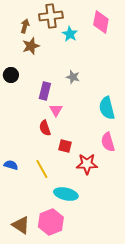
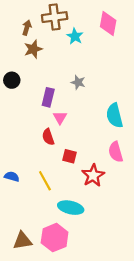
red star: (87, 164) -> (93, 175), turned -30
brown triangle: (21, 225) -> (22, 241), turned -42

